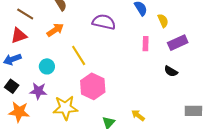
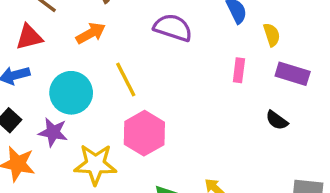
purple rectangle: (178, 43) -> (293, 74), turned 36
cyan circle: (47, 66) -> (71, 93), size x1.6

